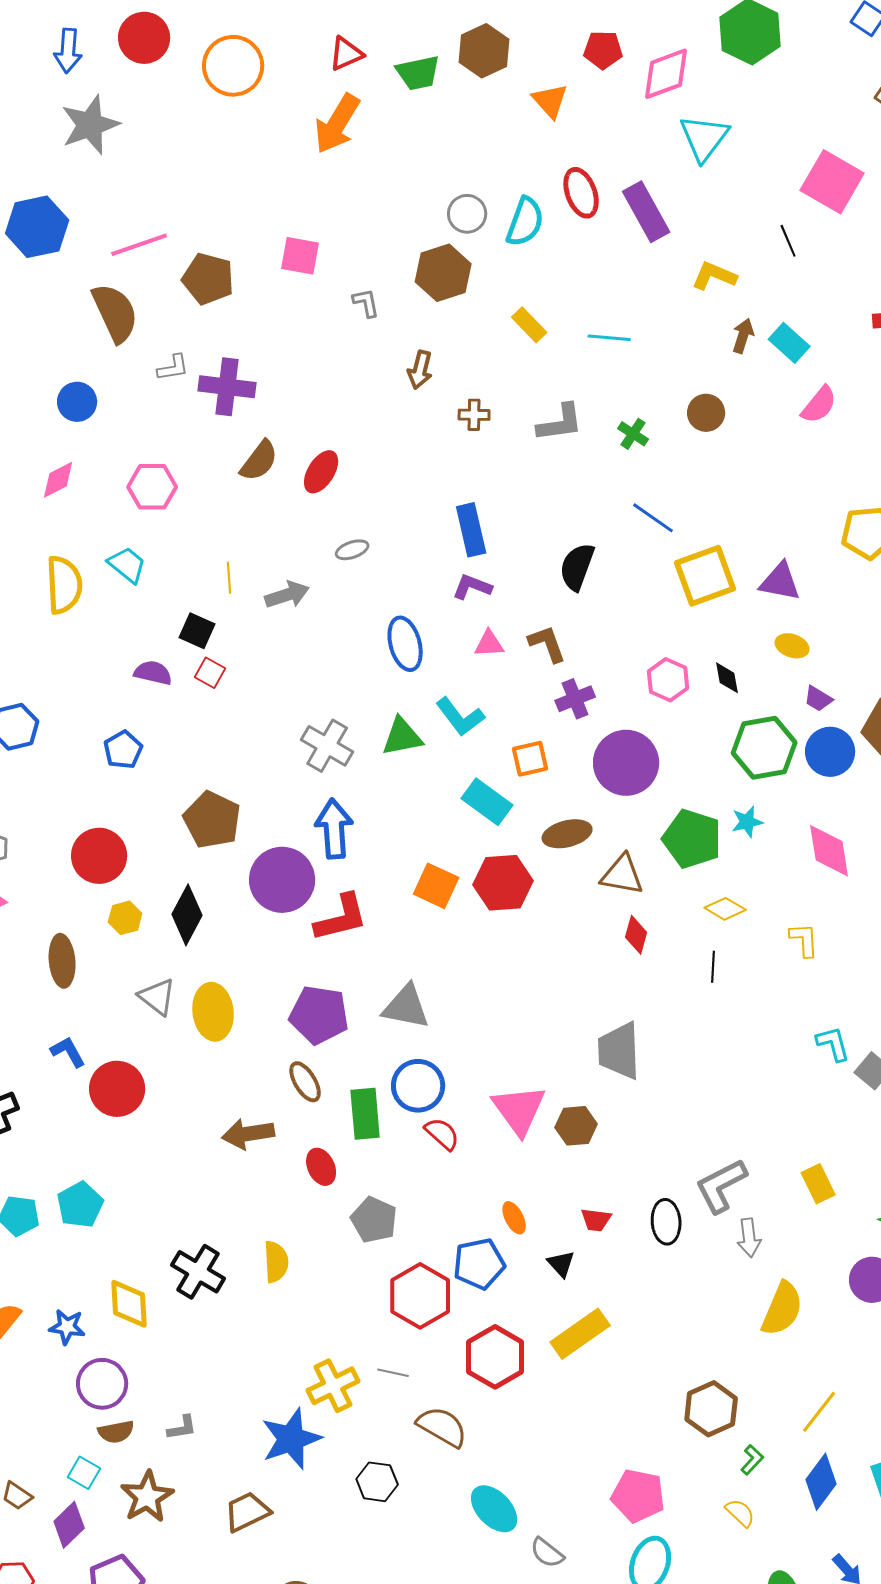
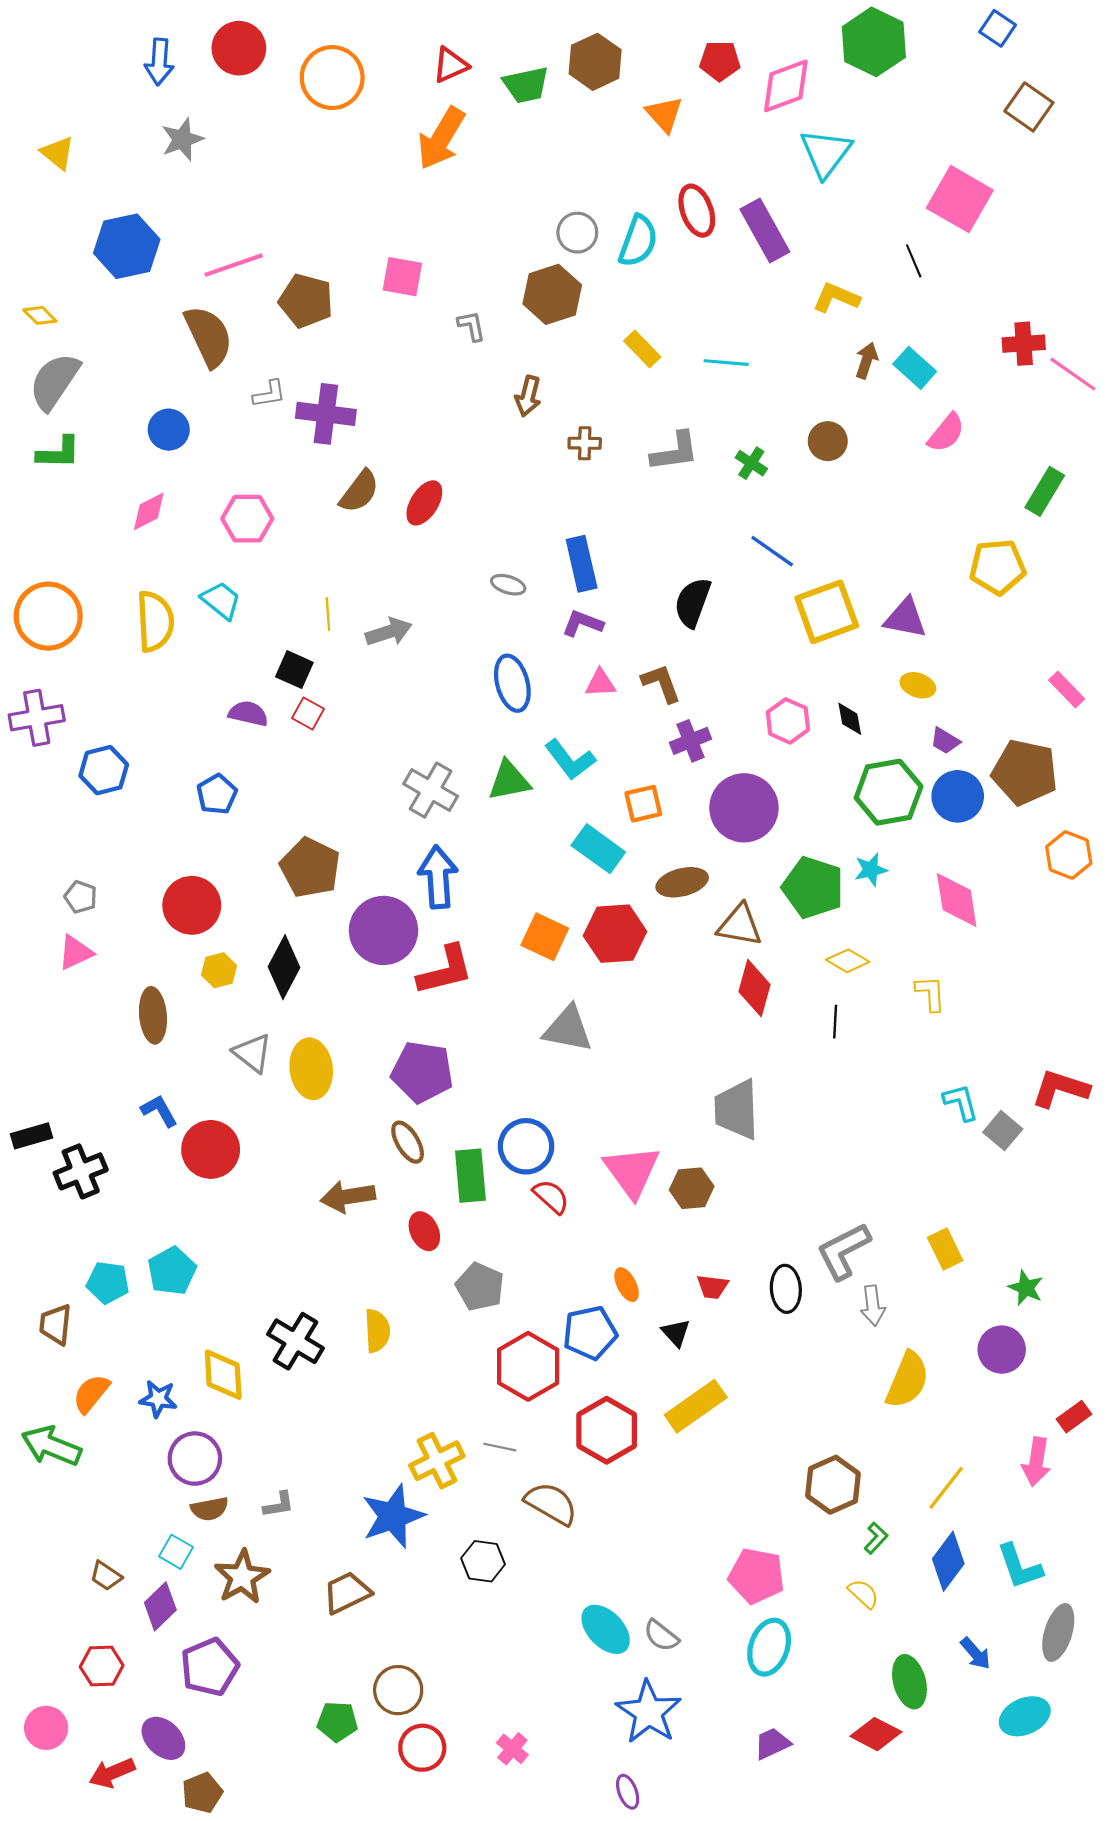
gray star: (90, 125) -> (182, 139), size x0.7
gray ellipse: (352, 550) -> (508, 585), moved, turned 36
red diamond: (636, 935) -> (754, 988), size x1.4
gray triangle: (406, 1007) -> (568, 1029), moved
cyan ellipse: (494, 1509) -> (606, 1629), moved

